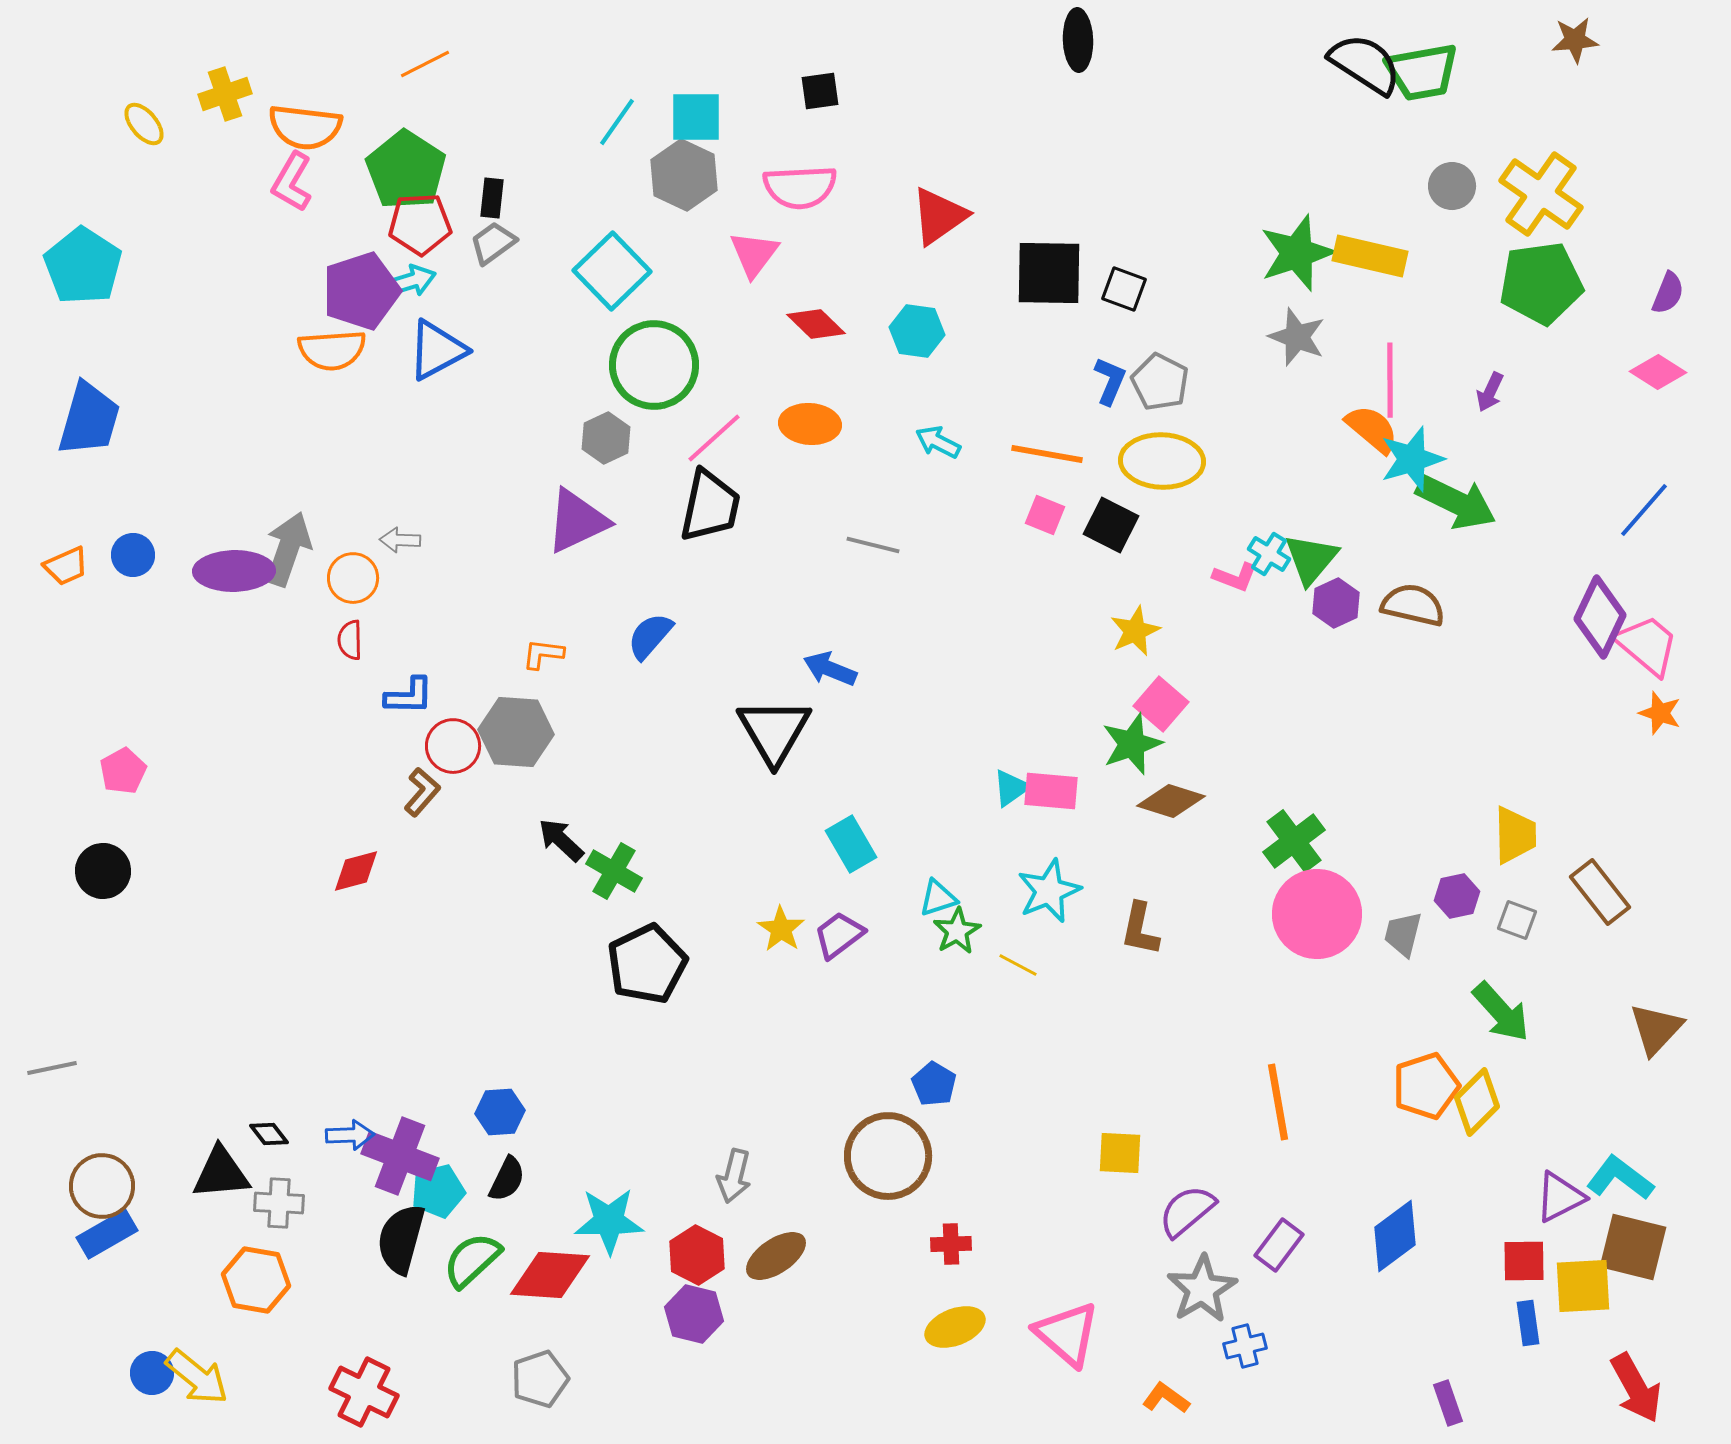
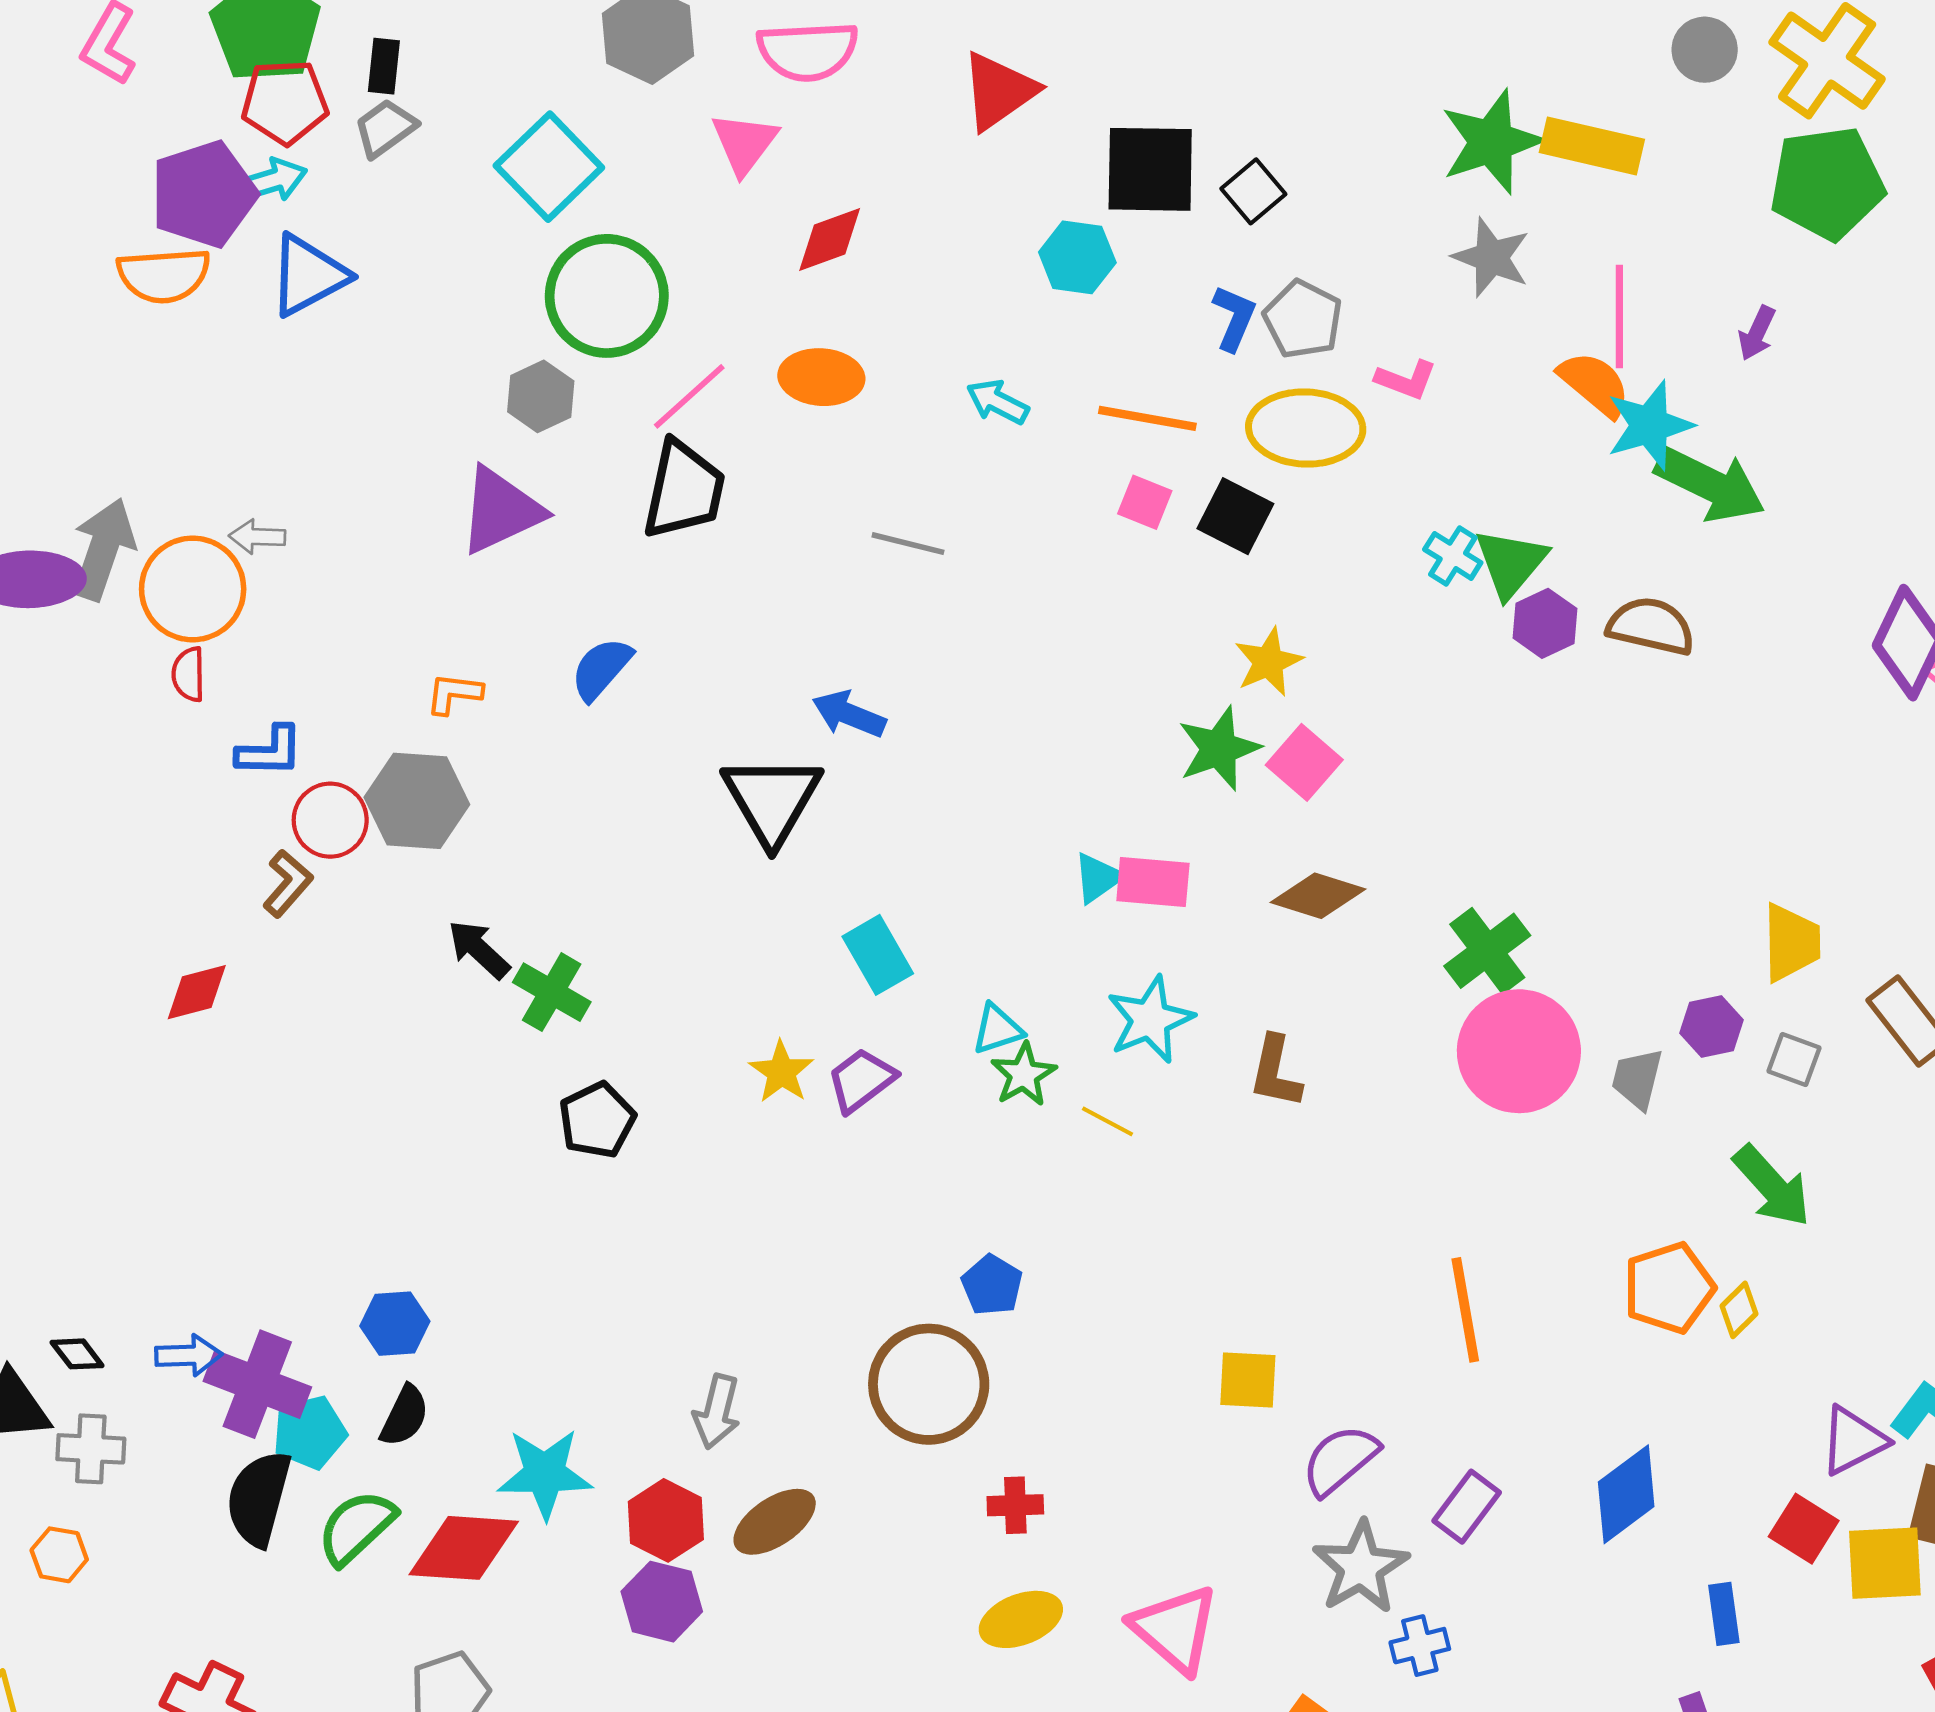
black square: (1124, 289) -> (1253, 191), turned 30
red diamond: (816, 324) -> (830, 240), turned -64
cyan hexagon: (917, 331) -> (1077, 257), moved
pink L-shape: (1235, 577) -> (1406, 380), moved
orange circle: (353, 578) -> (193, 589), size x1.5
green star: (1132, 744) -> (1219, 749), moved
black pentagon: (647, 964) -> (597, 1120), size x0.7
yellow diamond: (1477, 1102) -> (1739, 1310), size x0.6
red square: (1524, 1261) -> (1804, 1529), turned 33
orange hexagon: (256, 1280) -> (59, 1555), size x0.6
blue rectangle: (1528, 1323) -> (1724, 1614), moved

